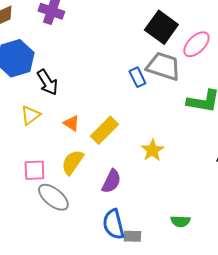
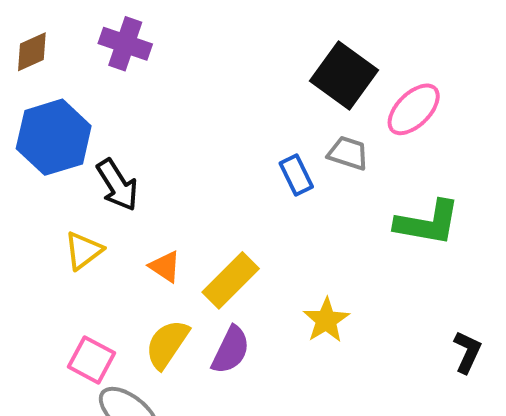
gray trapezoid: (163, 66) -> (348, 153), size x0.6
pink square: (34, 170) -> (91, 360), turned 30
purple semicircle: (111, 181) -> (231, 350), moved

